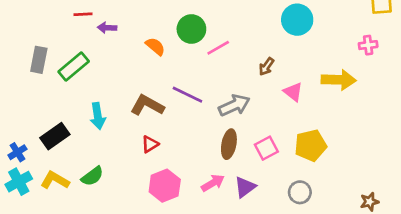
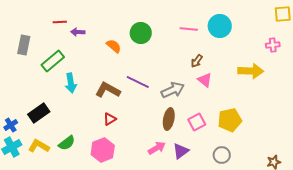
pink line: (218, 48) -> (189, 29), moved, turned 36
gray rectangle: (39, 60) -> (24, 45), moved
pink triangle: (293, 92) -> (205, 80), moved
cyan arrow: (98, 116) -> (71, 83), moved
pink hexagon: (165, 186) -> (103, 150), moved

